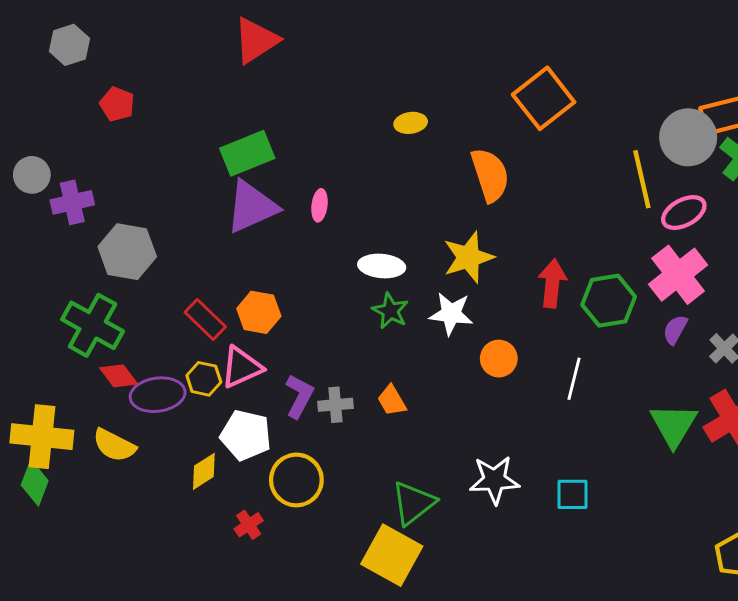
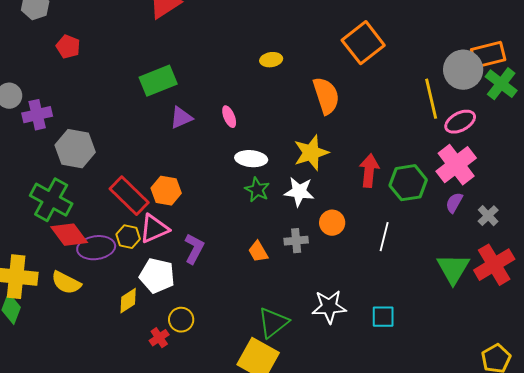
pink ellipse: (319, 205) -> (229, 117), moved, turned -30
purple triangle: (252, 207) -> (181, 118), moved, size x0.6
red rectangle: (205, 319) -> (129, 196), size x1.4
red diamond: (119, 376) -> (69, 235), size x1.4
gray cross: (335, 405) -> (296, 241), moved
yellow circle: (296, 480) -> (181, 320), moved, size x0.7

